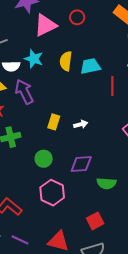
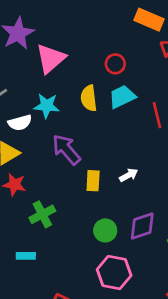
red circle: (77, 17) -> (115, 64), moved
purple arrow: (24, 92) -> (66, 150), moved
green circle: (44, 159) -> (105, 230), moved

